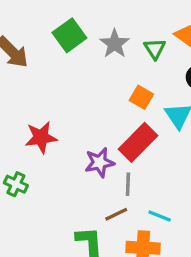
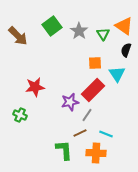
orange square: (141, 97) -> (95, 63), turned -32
gray line: (128, 184) -> (87, 115), turned 32

